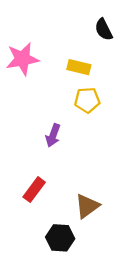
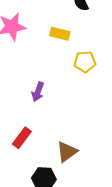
yellow pentagon: (87, 100) -> (85, 62), moved

